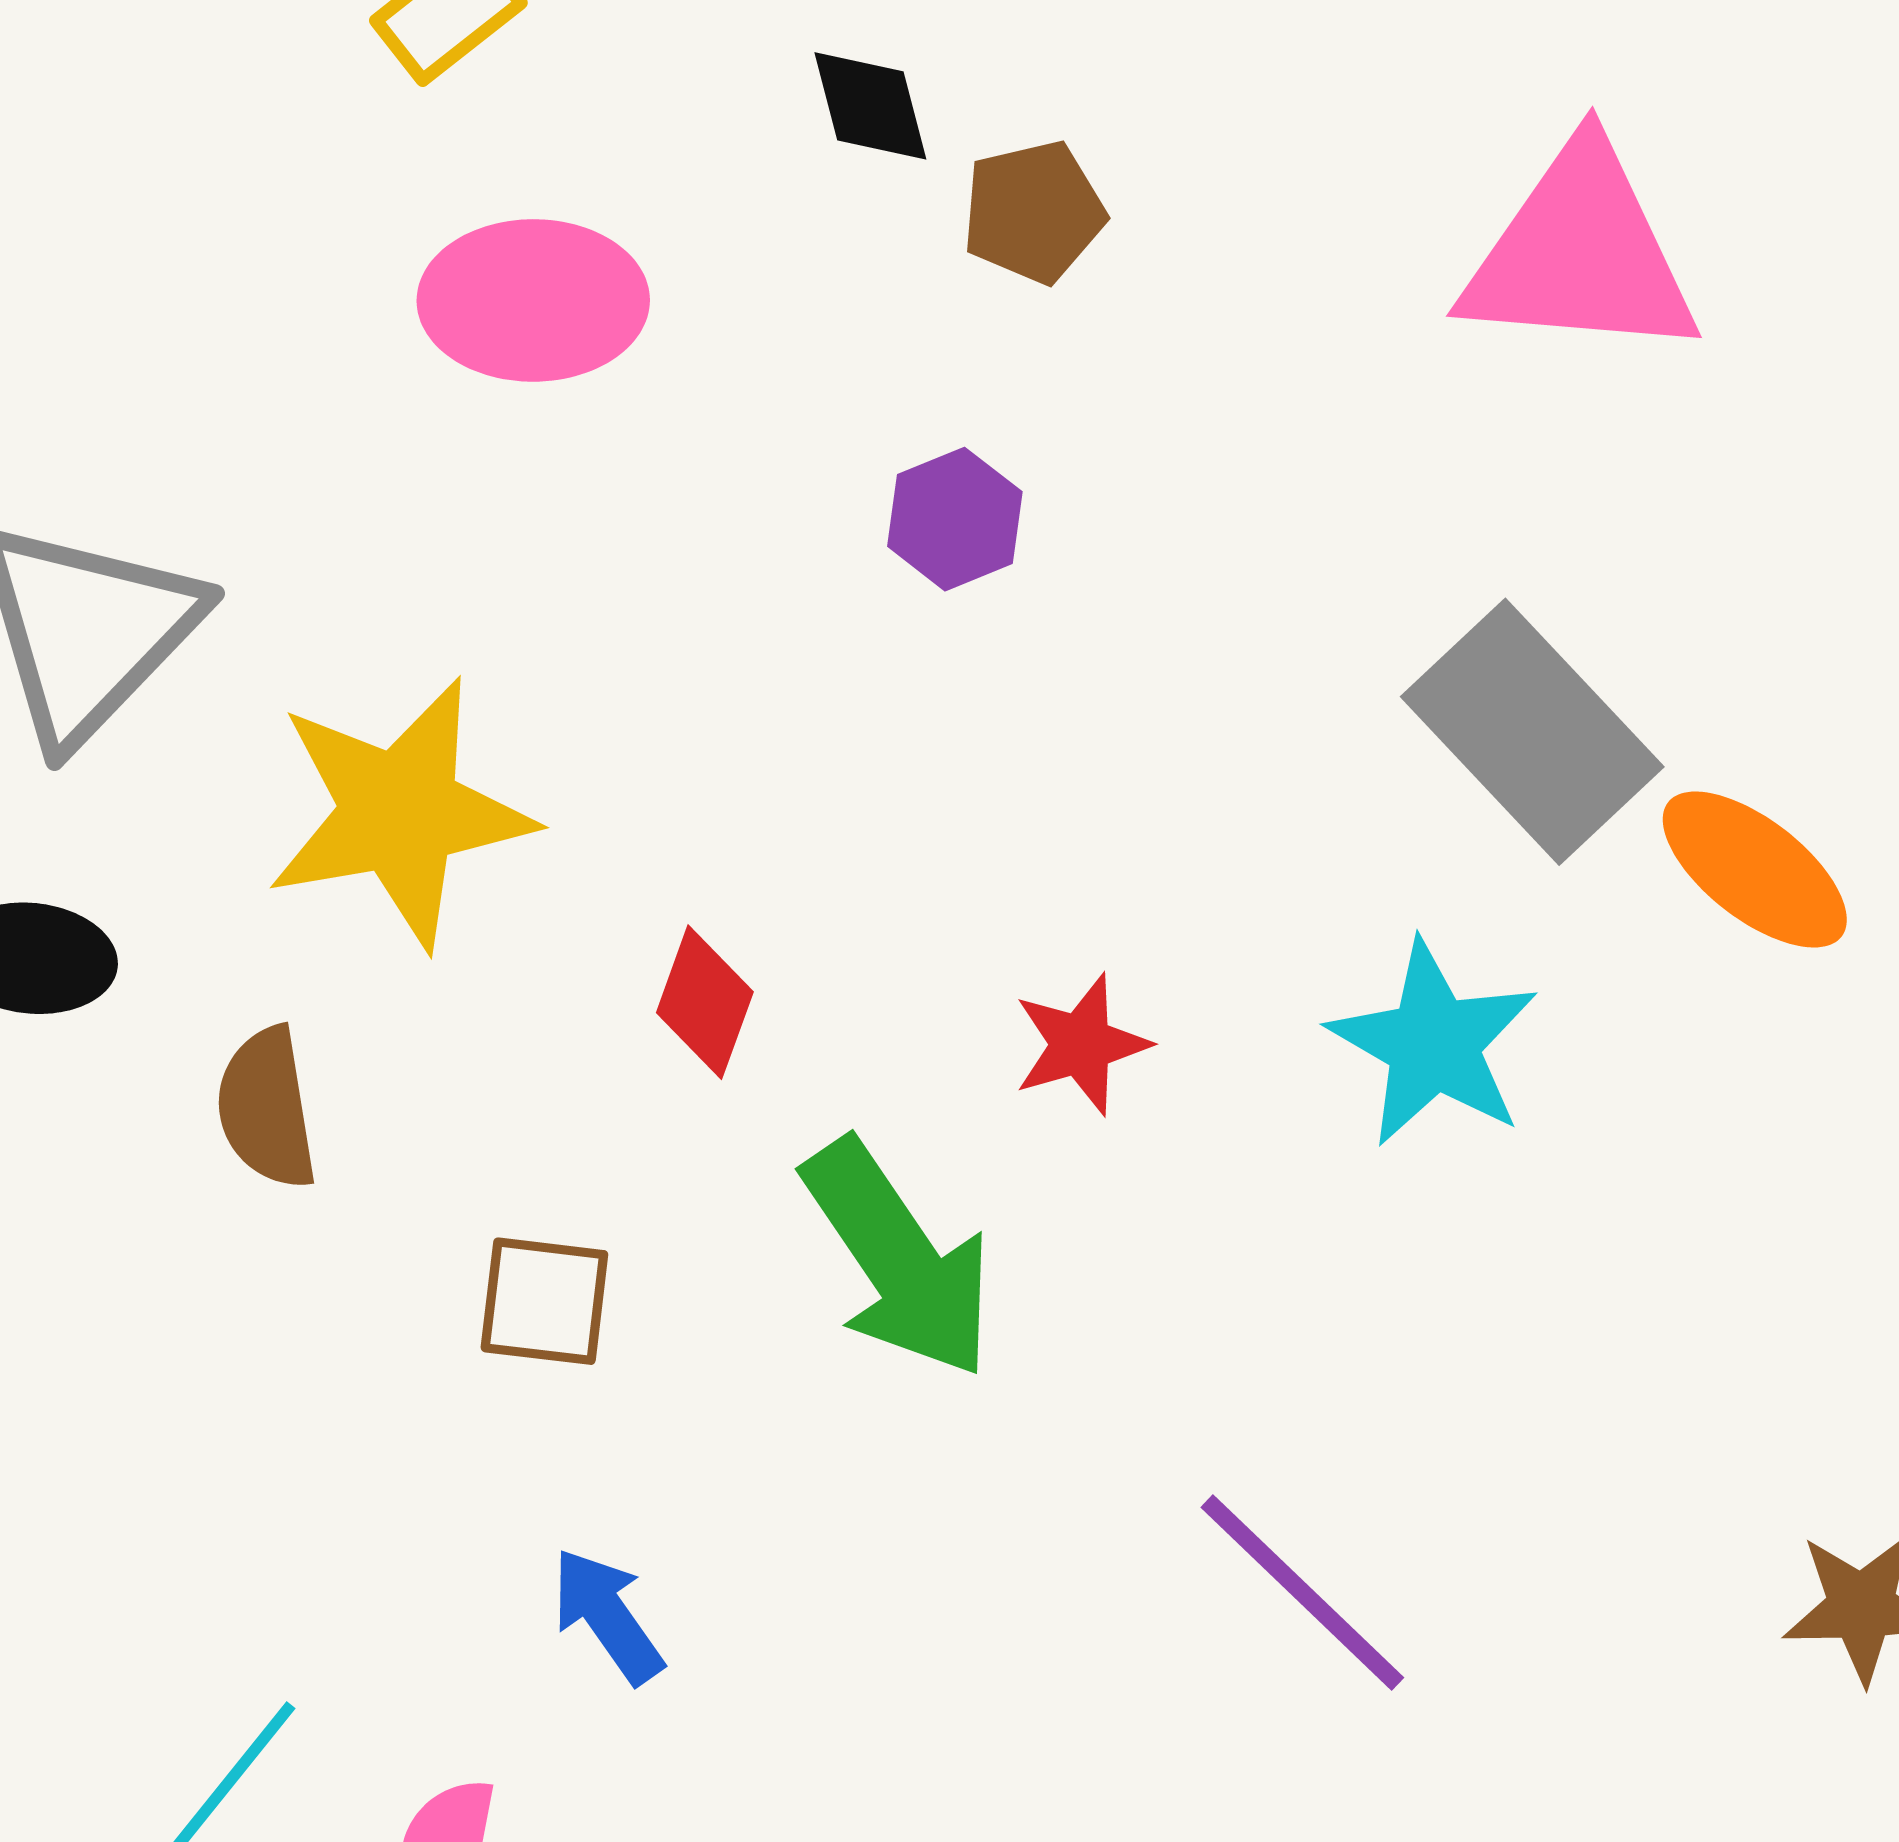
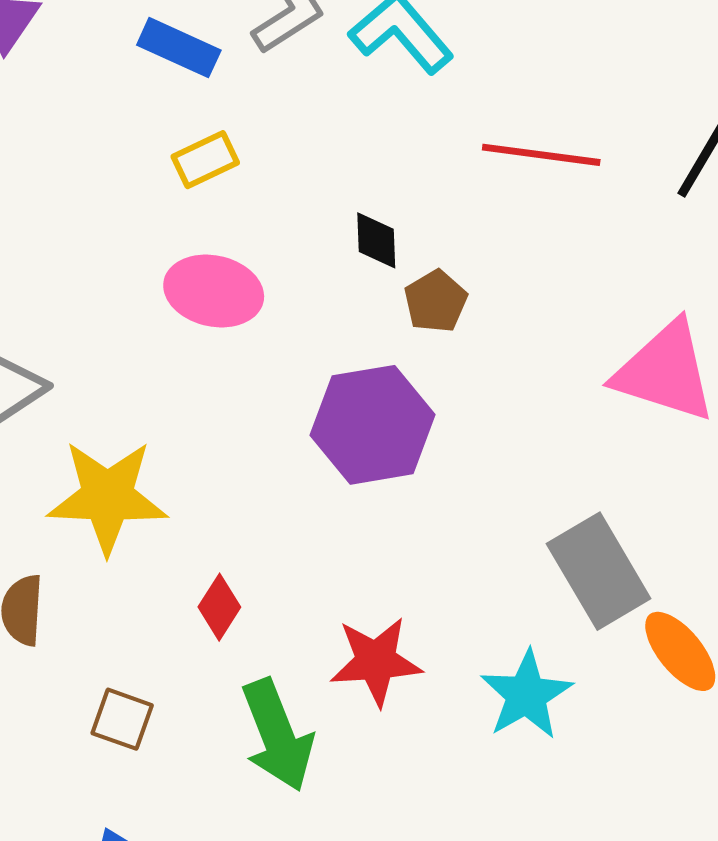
brown pentagon: (1033, 212) -> (436, 301), turned -30
purple hexagon: (955, 519) -> (373, 425), size x2.0
red star: (1081, 1044) -> (376, 661), size x1.5

